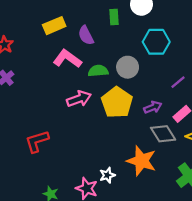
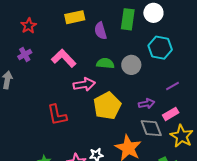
green rectangle: (114, 17) -> (128, 19), size x1.5
pink L-shape: (67, 59) -> (64, 58), moved
yellow pentagon: (117, 102) -> (107, 106), moved
red L-shape: (37, 141) -> (57, 115), moved, turned -95

